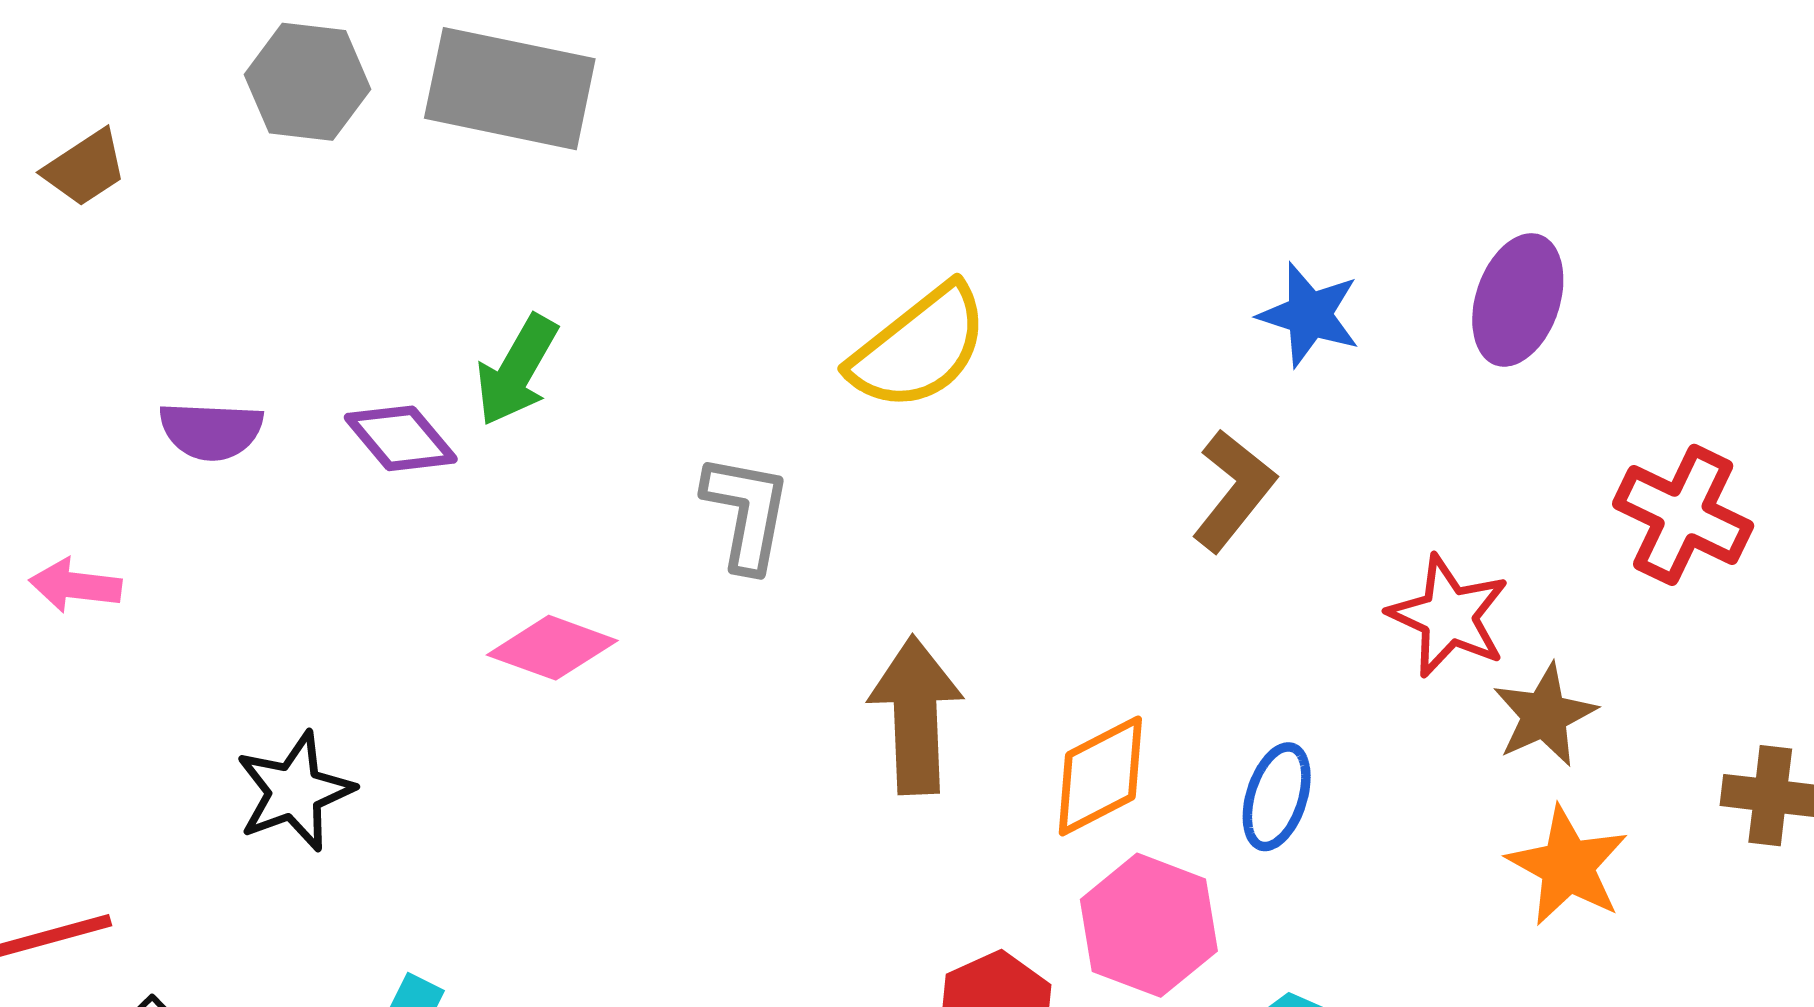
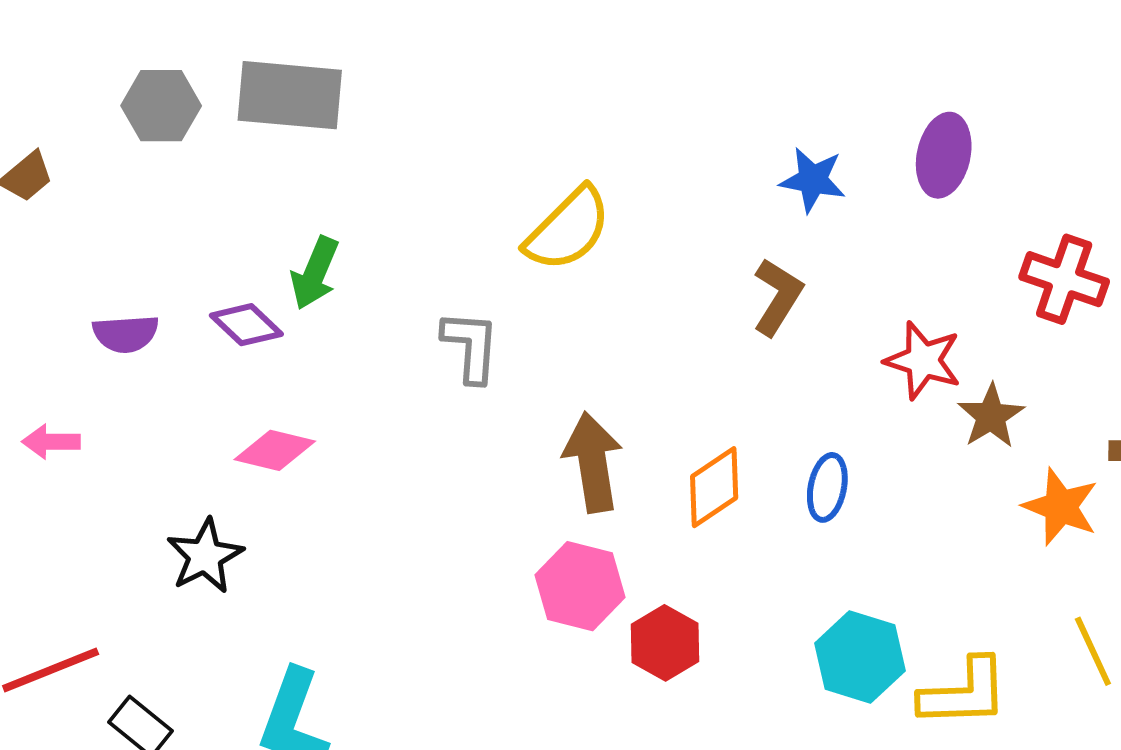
pink diamond: (552, 648) -> (275, 450), moved
orange star: (1568, 866) -> (1061, 507), moved
pink hexagon: (1149, 925) -> (580, 586), moved

